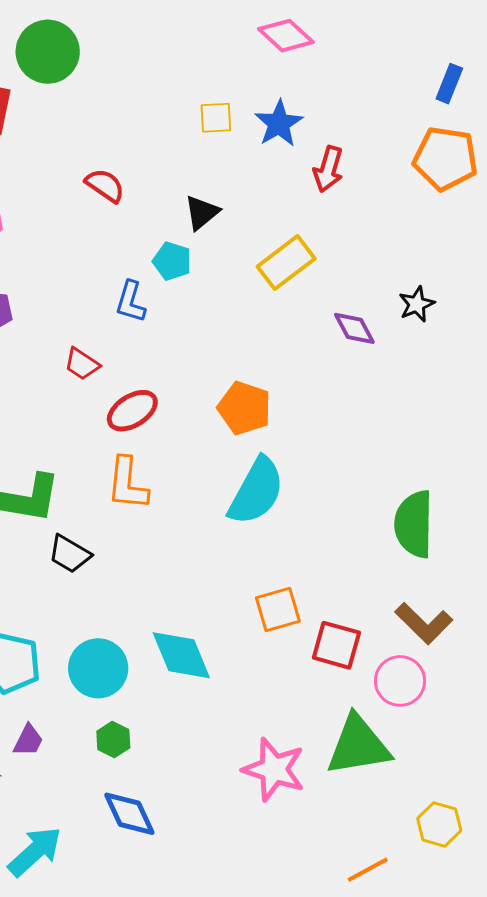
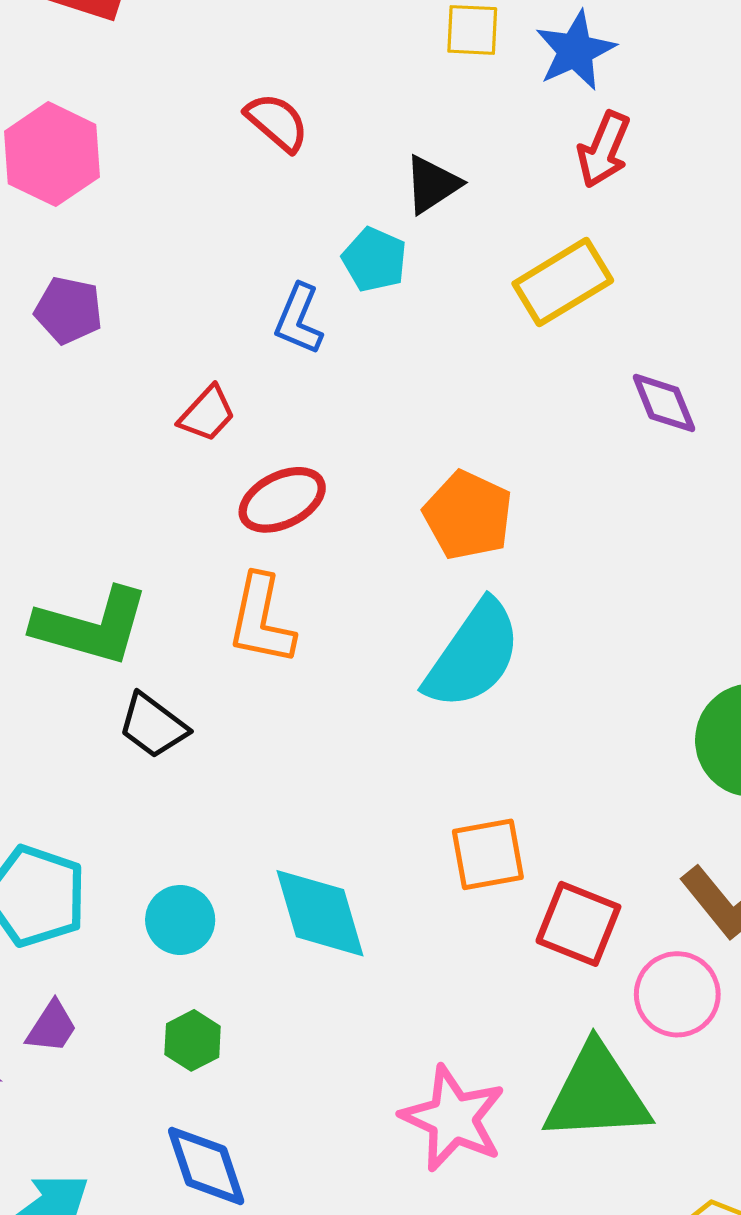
red arrow: (328, 169) -> (604, 150), moved
red trapezoid: (82, 364) -> (207, 414), turned -87
cyan circle: (98, 668) -> (180, 920), size x0.7

